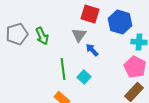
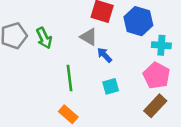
gray triangle: (79, 35) -> (89, 37), turned -35
cyan square: (84, 77) -> (111, 86), moved, turned 32

